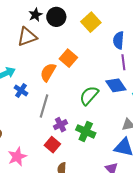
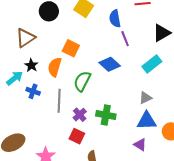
black star: (35, 15) -> (31, 65), moved
blue diamond: (116, 85) -> (110, 64), moved
green semicircle: (89, 96) -> (82, 81), moved

